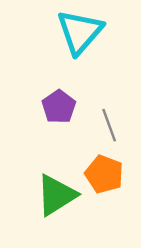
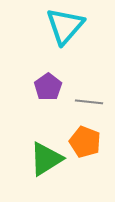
gray line: (109, 125) -> (89, 102), turned -64

